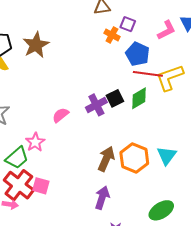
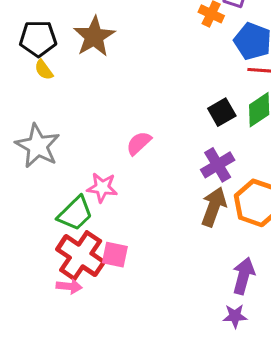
purple cross: (96, 105) -> (218, 165), moved
pink star: (35, 142) -> (102, 188), turned -30
purple arrow: (102, 198) -> (244, 276), moved

